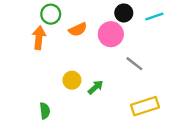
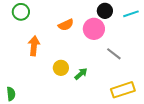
green circle: (51, 14) -> (21, 12), moved
orange arrow: (39, 38) -> (34, 46), moved
green semicircle: (45, 111) -> (11, 94), moved

